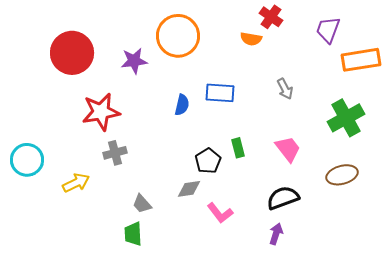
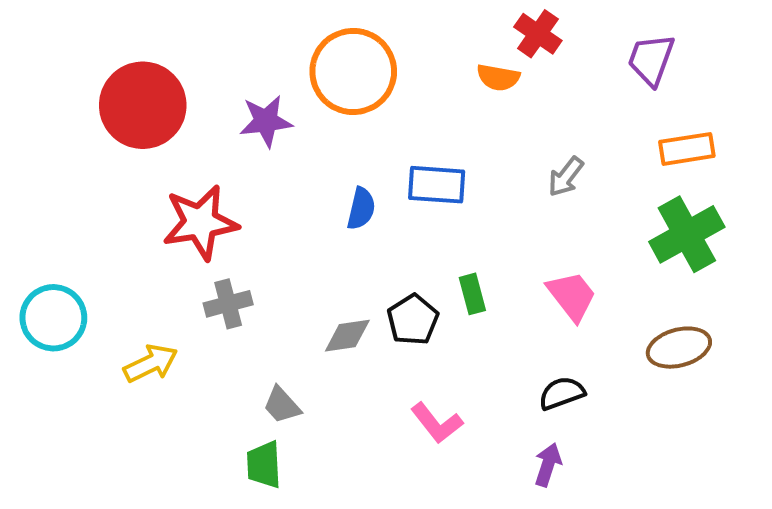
orange rectangle: (361, 60) -> (687, 149), moved, size x0.7
gray arrow: (285, 89) -> (566, 177), turned 65
gray diamond: (189, 189) -> (347, 336), moved
black semicircle: (283, 198) -> (562, 393), size x0.7

